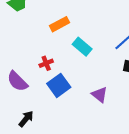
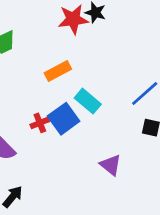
blue square: (59, 85) -> (64, 119), moved

